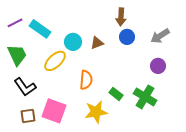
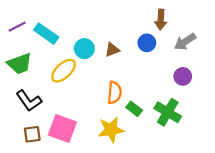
brown arrow: (121, 17) -> (161, 20), moved
green trapezoid: (17, 55) -> (20, 64), turned 95
orange semicircle: (86, 80) -> (114, 93), moved

